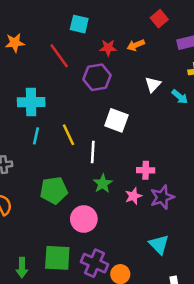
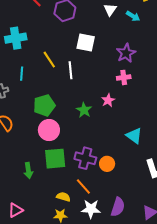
cyan line: (36, 136) -> (22, 74), moved
pink cross: (146, 170) -> (124, 77), moved
green star: (103, 184) -> (84, 110), moved
purple star: (162, 197) -> (126, 53), moved
pink circle: (84, 219) -> (49, 130), moved

